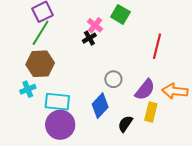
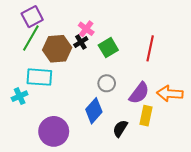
green square: (120, 14) -> (108, 48), moved, turned 30
brown hexagon: (40, 64) -> (57, 49), moved
cyan rectangle: (57, 102) -> (39, 77), moved

